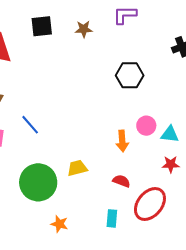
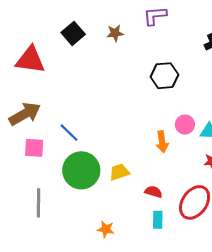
black square: (42, 26) -> (73, 33), turned -30
red semicircle: (121, 181) -> (153, 192), moved
green circle: (38, 182) -> (81, 170), moved

